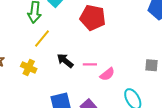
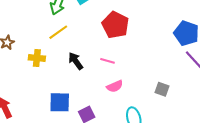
pink line: (90, 64) -> (107, 61), moved
yellow cross: (29, 68) -> (37, 58), turned -35

